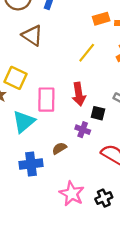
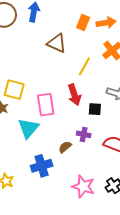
orange rectangle: (101, 19) -> (83, 22), turned -42
brown triangle: (32, 35) -> (57, 43), moved
yellow line: (87, 53) -> (84, 66), moved
purple cross: (83, 130) -> (84, 134), moved

